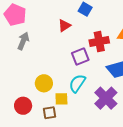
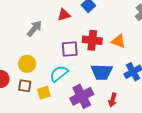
gray arrow: (23, 41) -> (34, 28), moved
yellow square: (61, 99) -> (44, 93), moved, turned -32
brown square: (49, 113) -> (25, 86), moved

